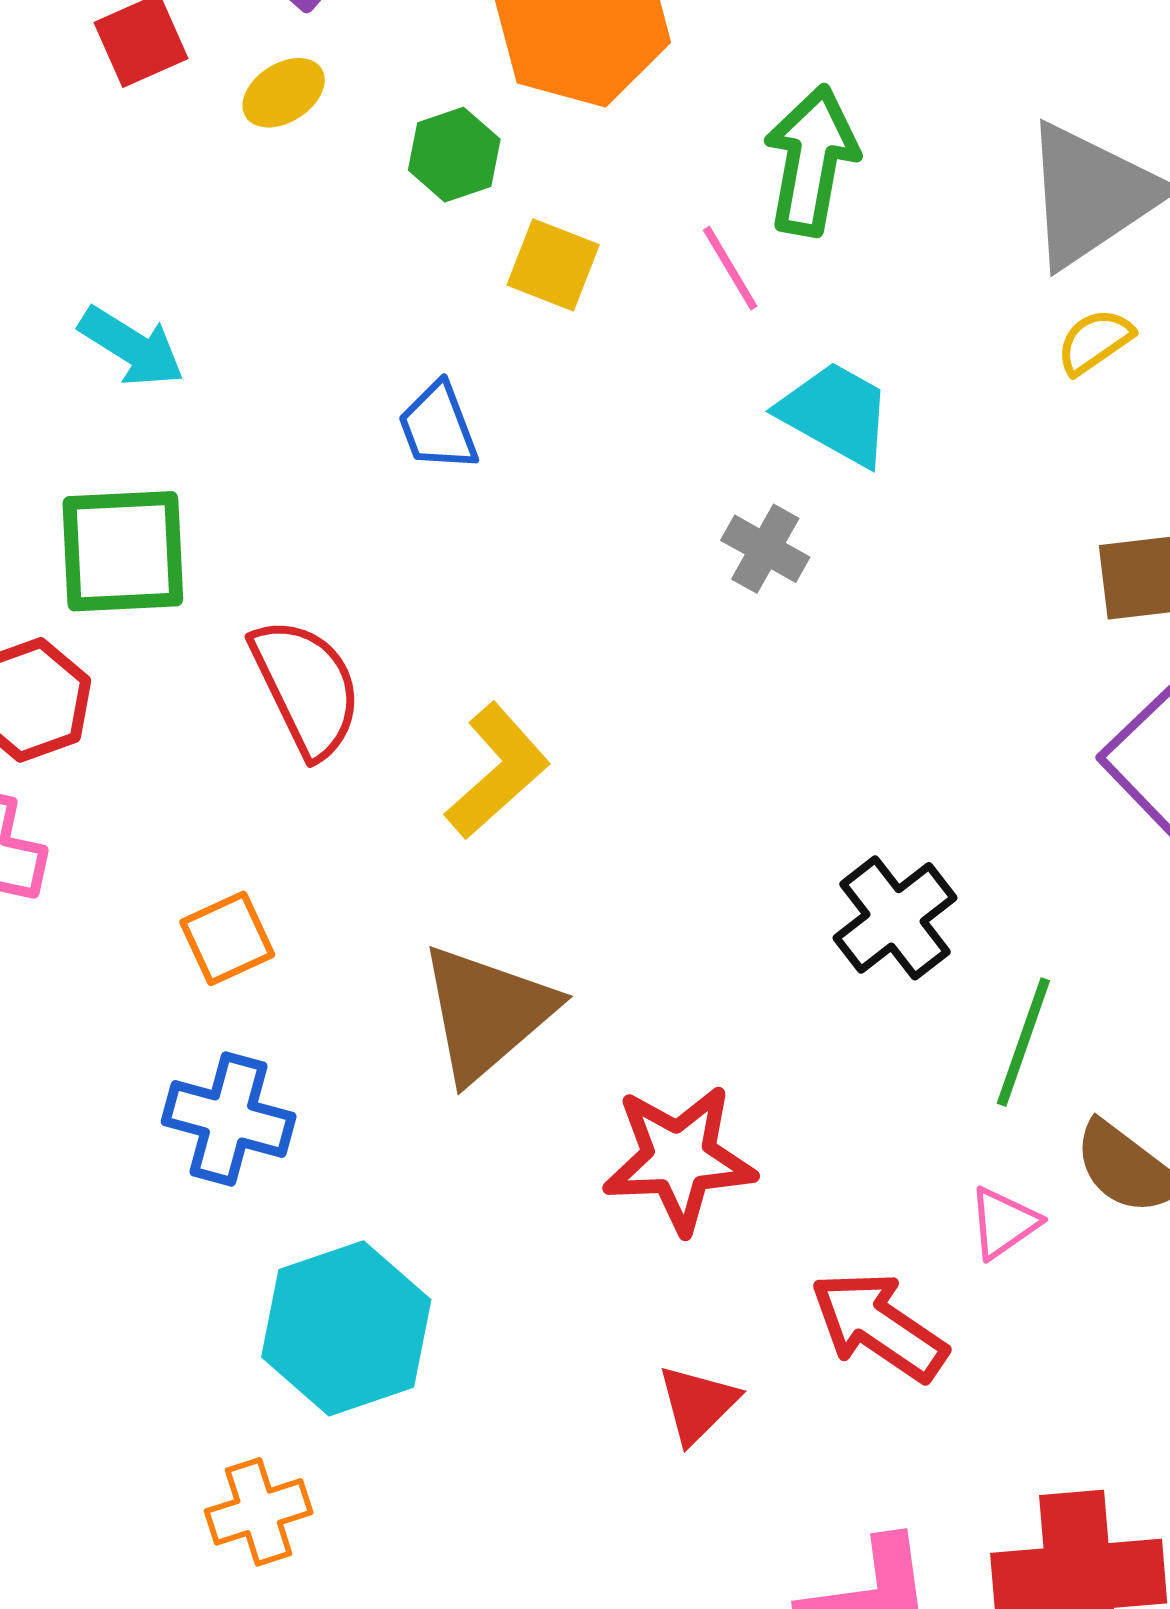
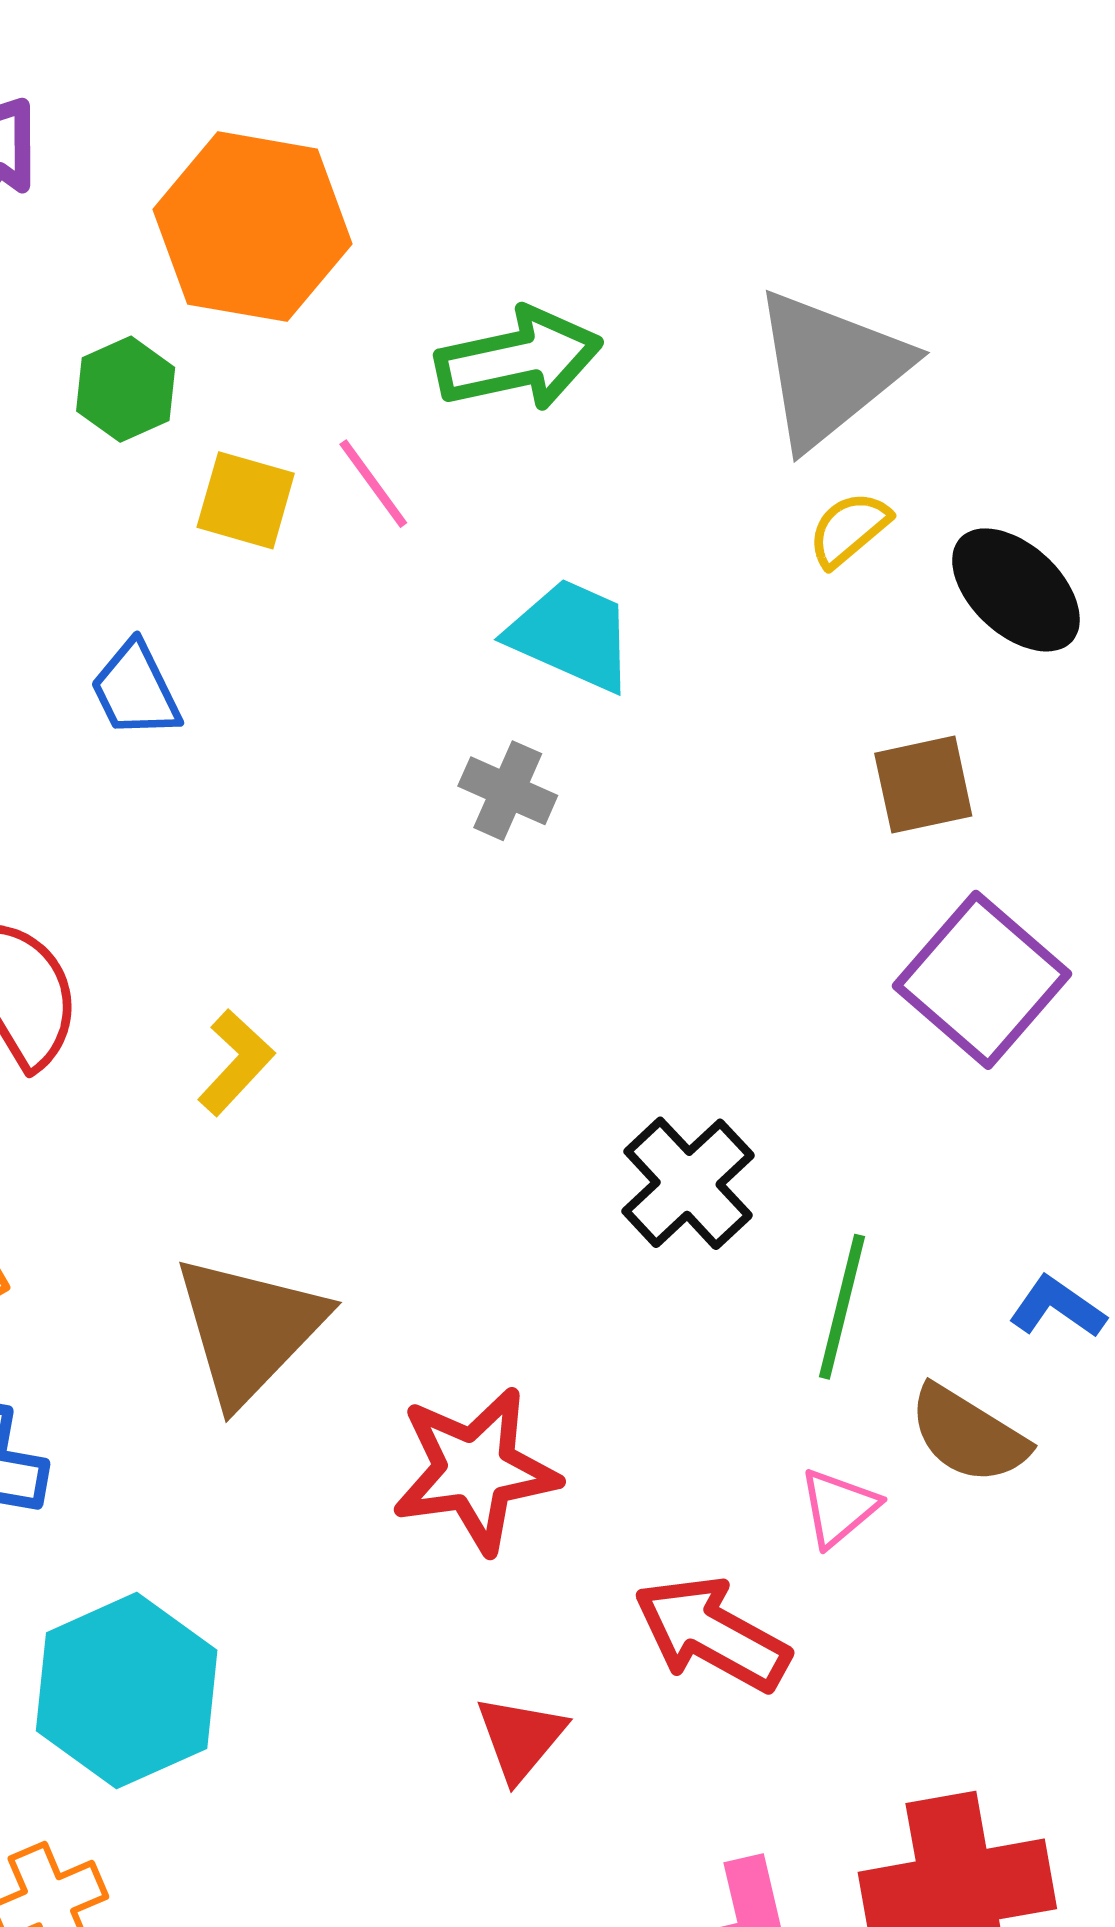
green arrow: (811, 160) -> (519, 359), turned 73
pink line: (730, 268) -> (373, 484), moved
yellow L-shape: (497, 771) -> (236, 1062), size x0.7

